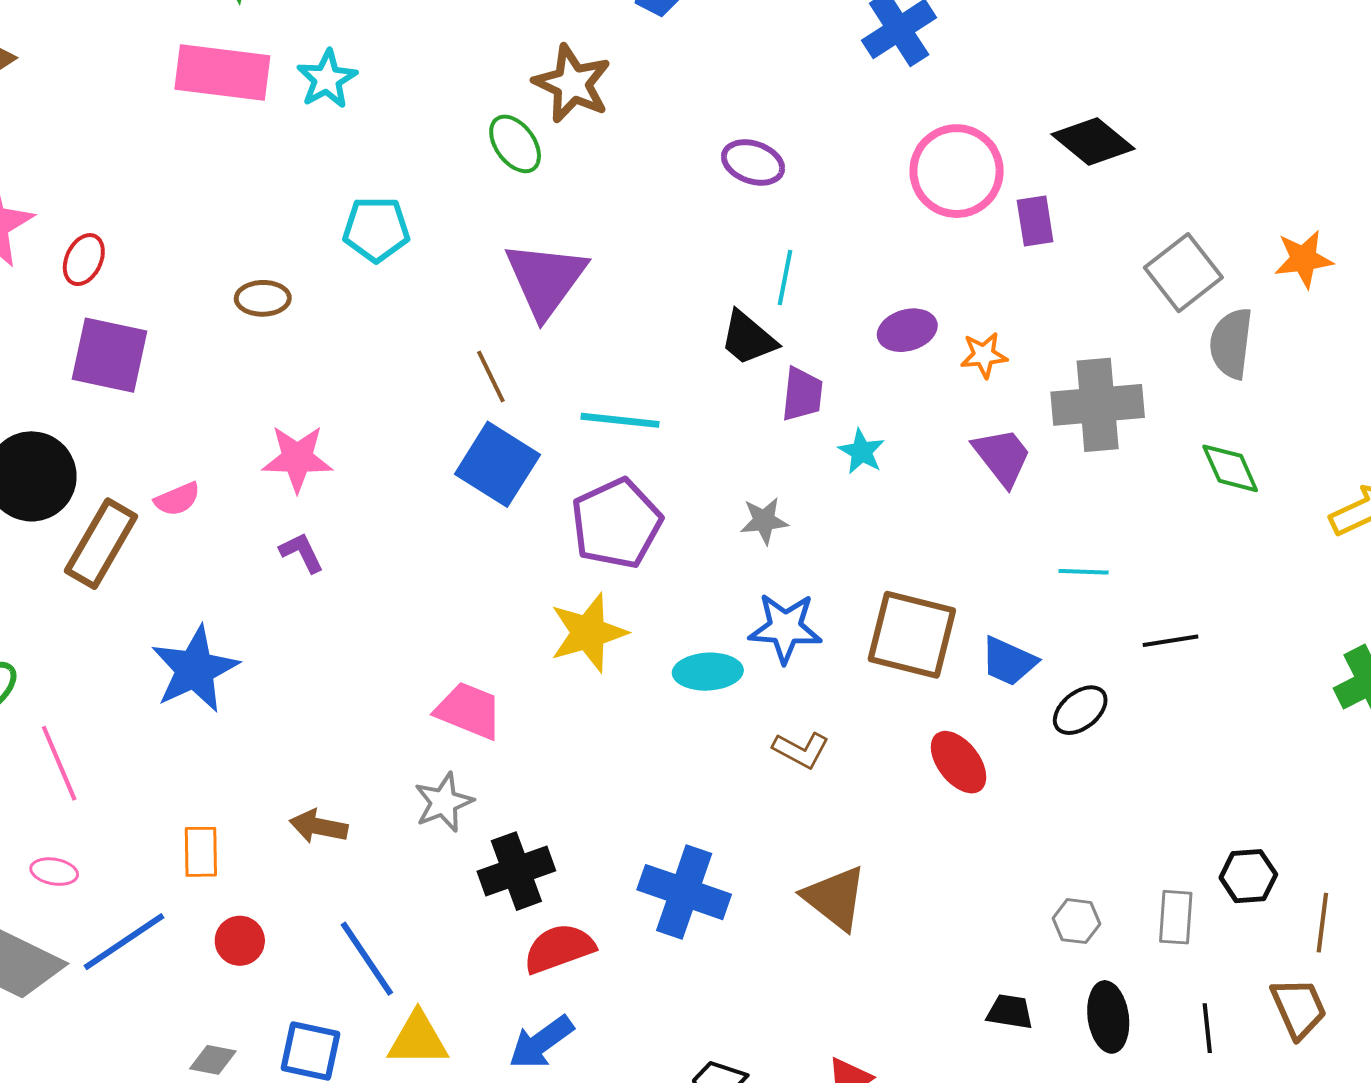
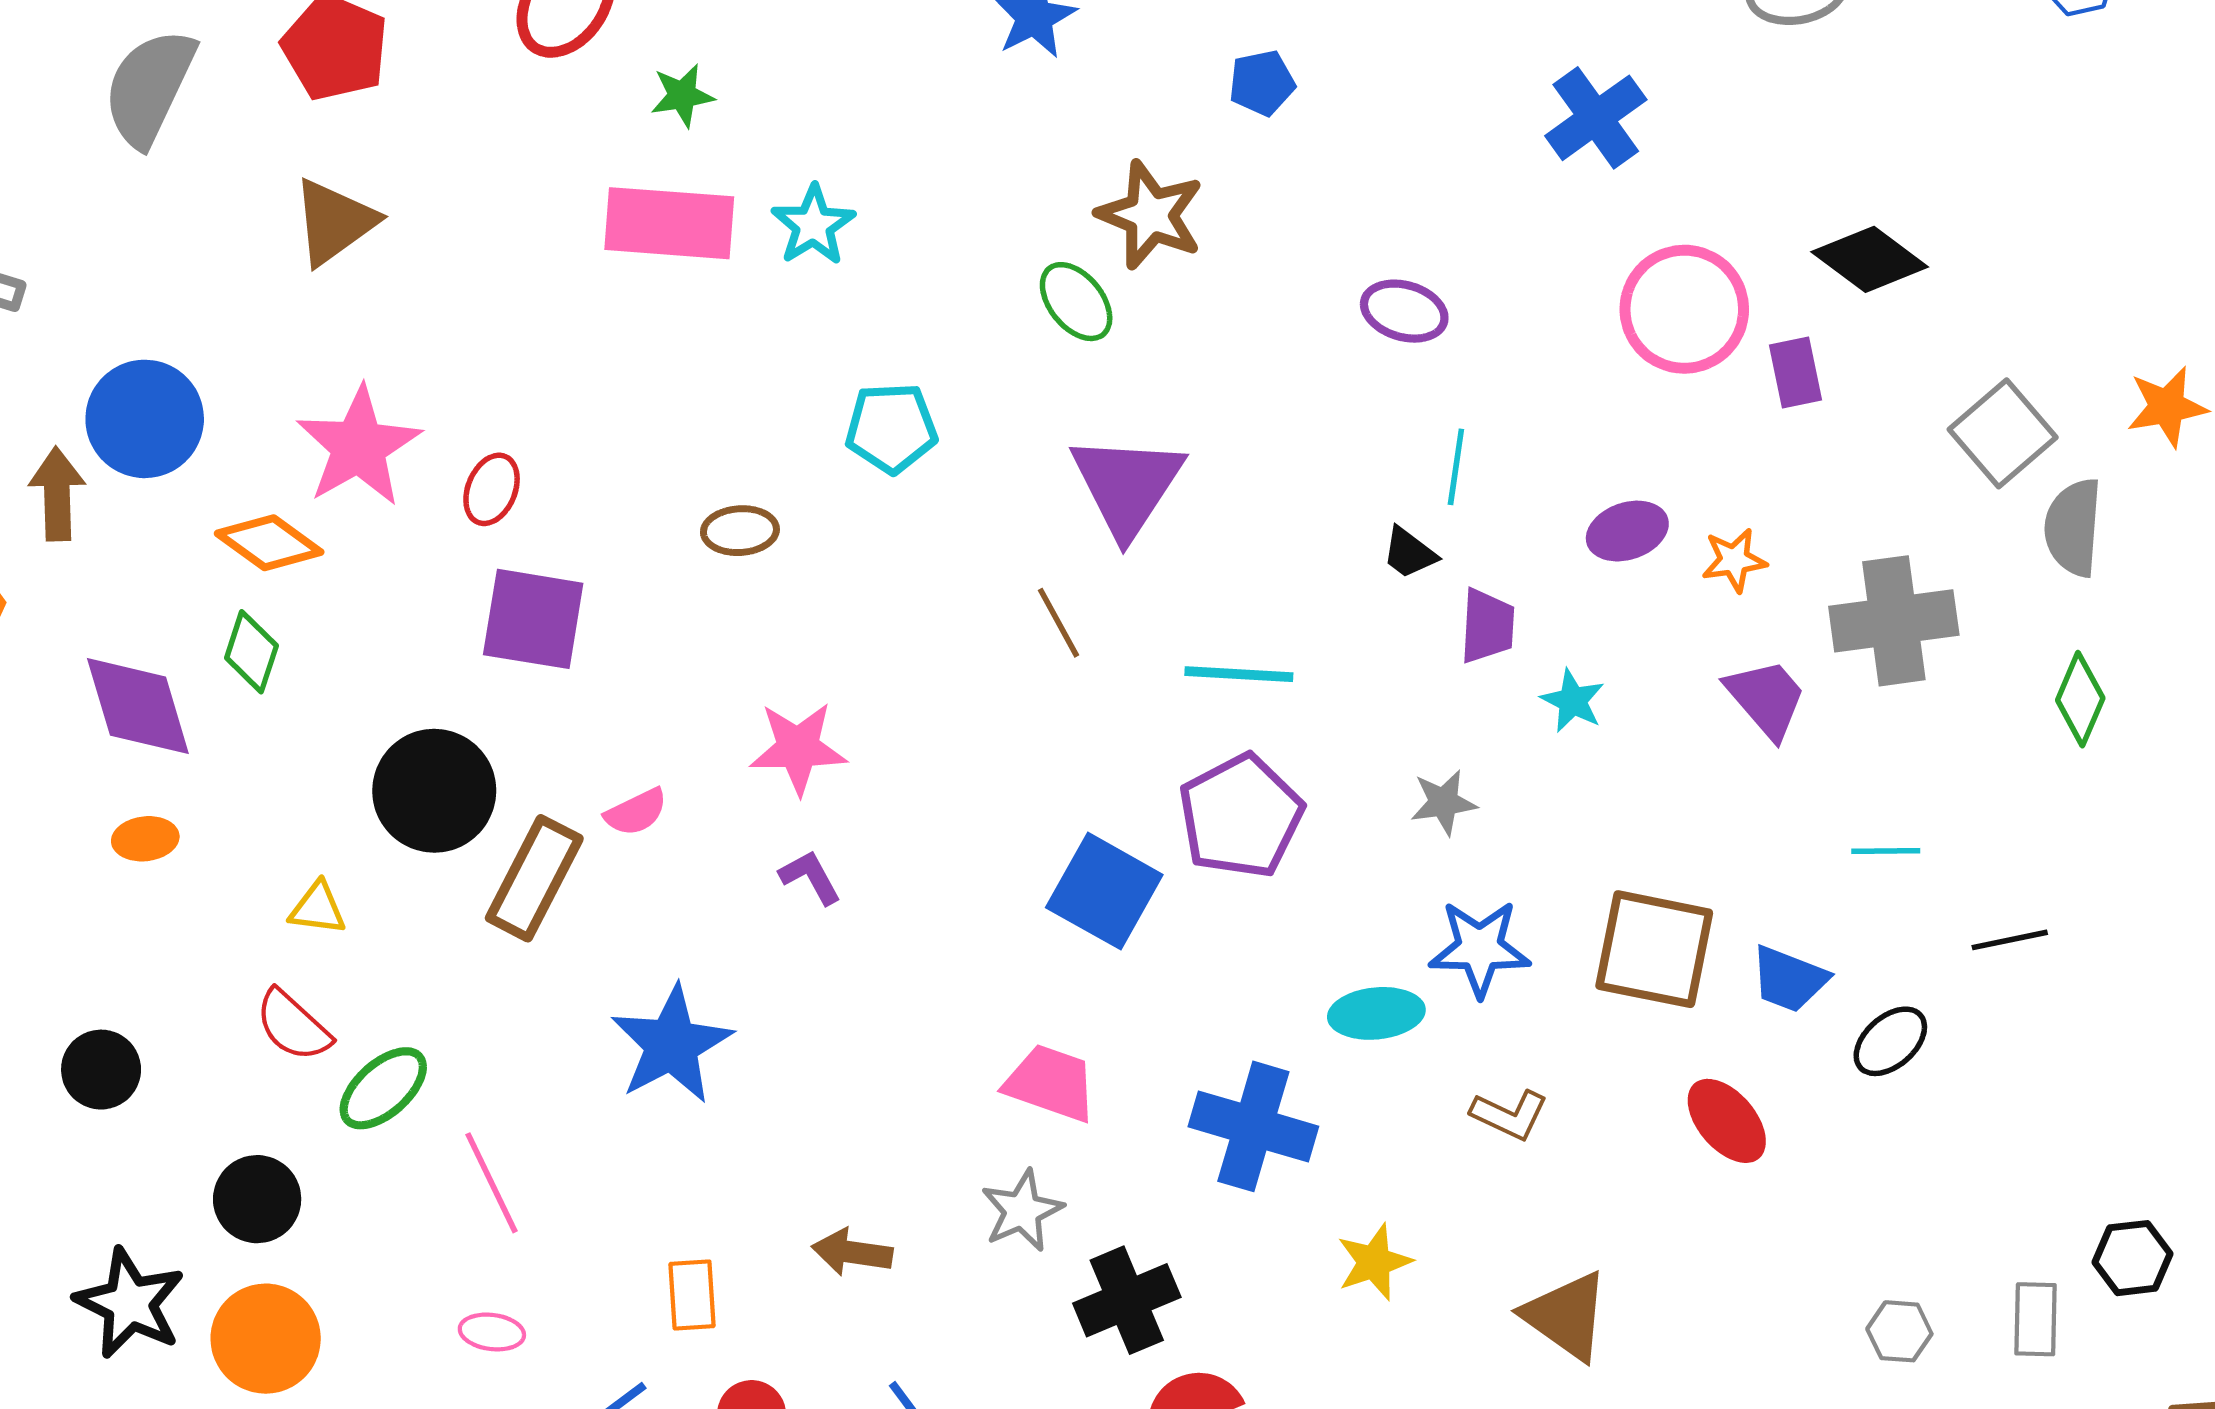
black trapezoid: (748, 338) -> (1409, 553), size x0.7
blue square: (497, 464) -> (1104, 891), moved
green diamond: (1230, 468) -> (2080, 699), turned 50
yellow star: (588, 633) -> (1374, 1262), moved, size x0.7
blue cross: (684, 892) -> (1253, 1126), moved

